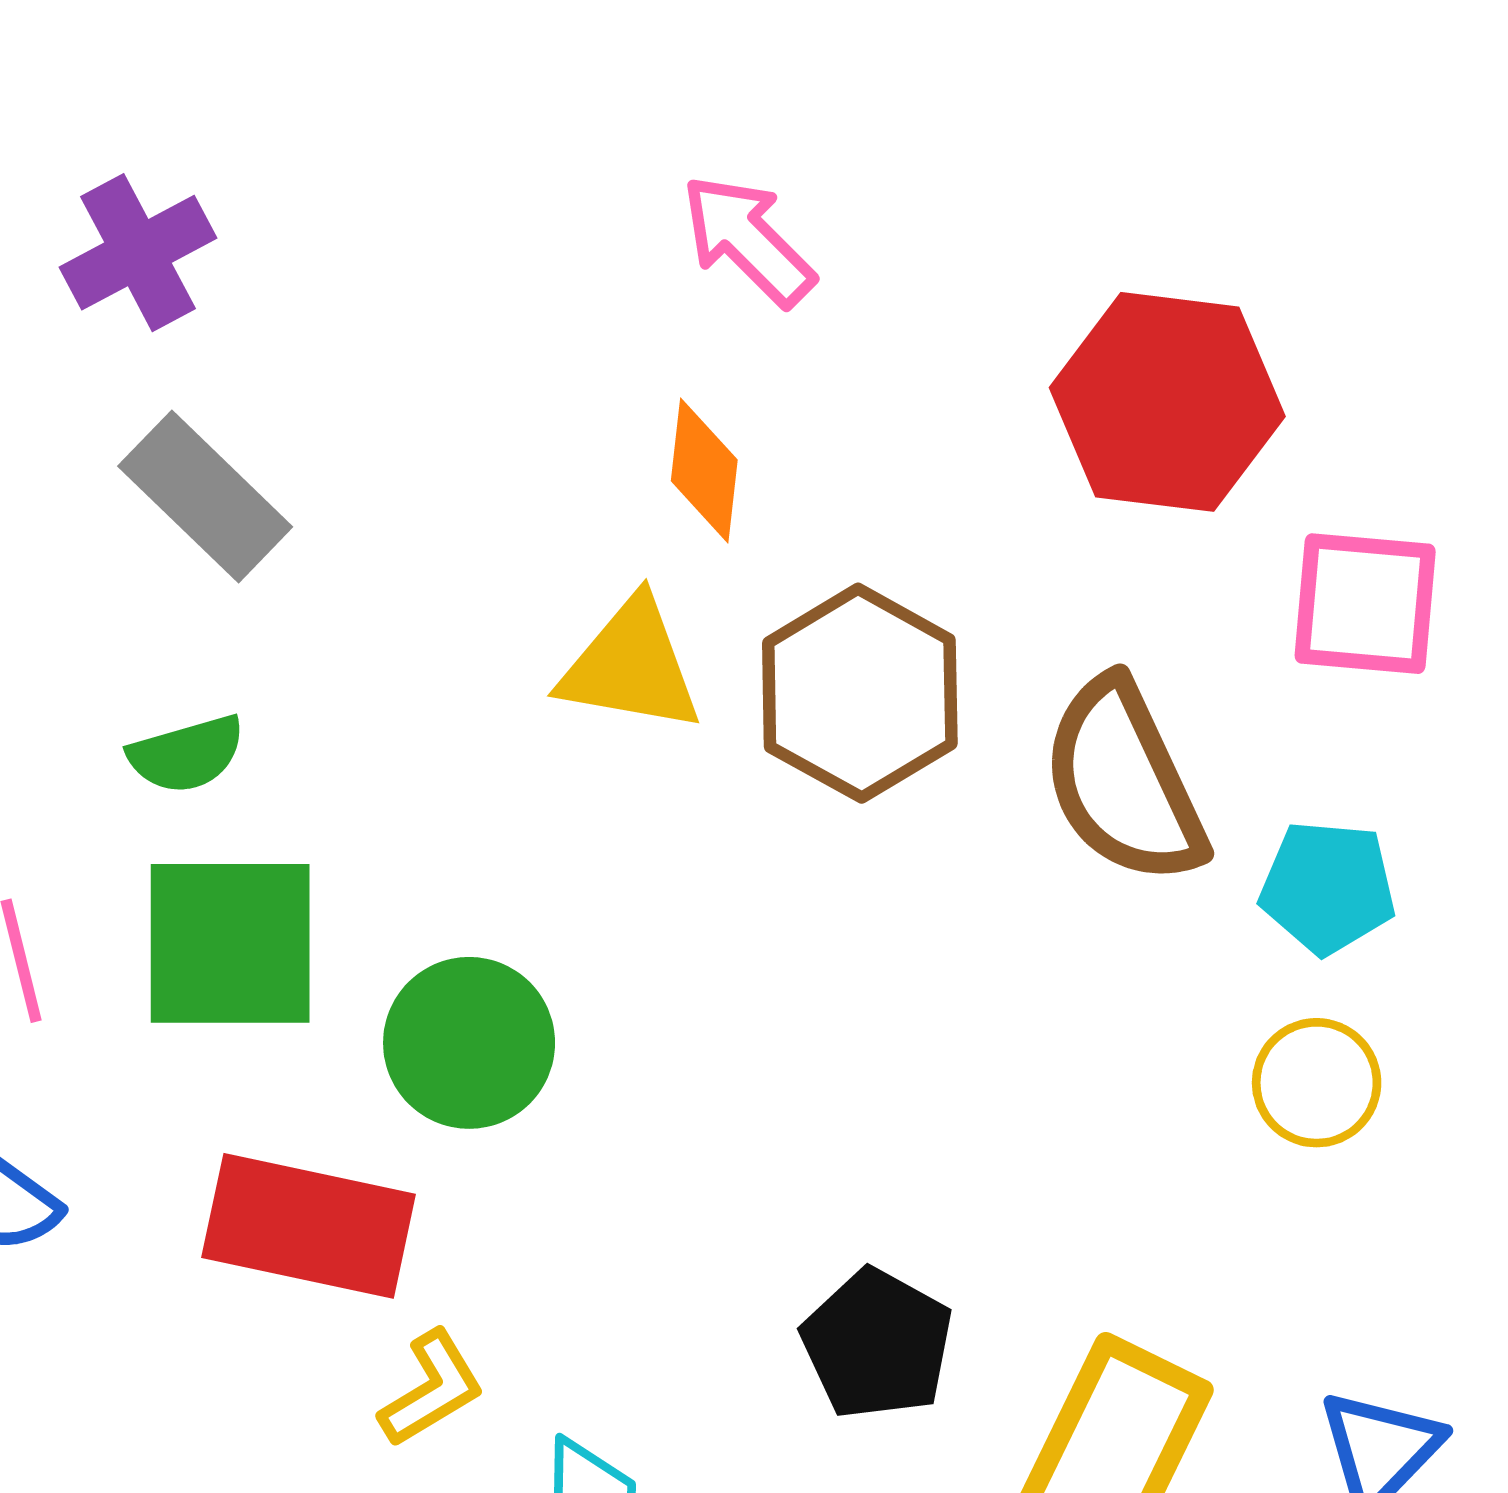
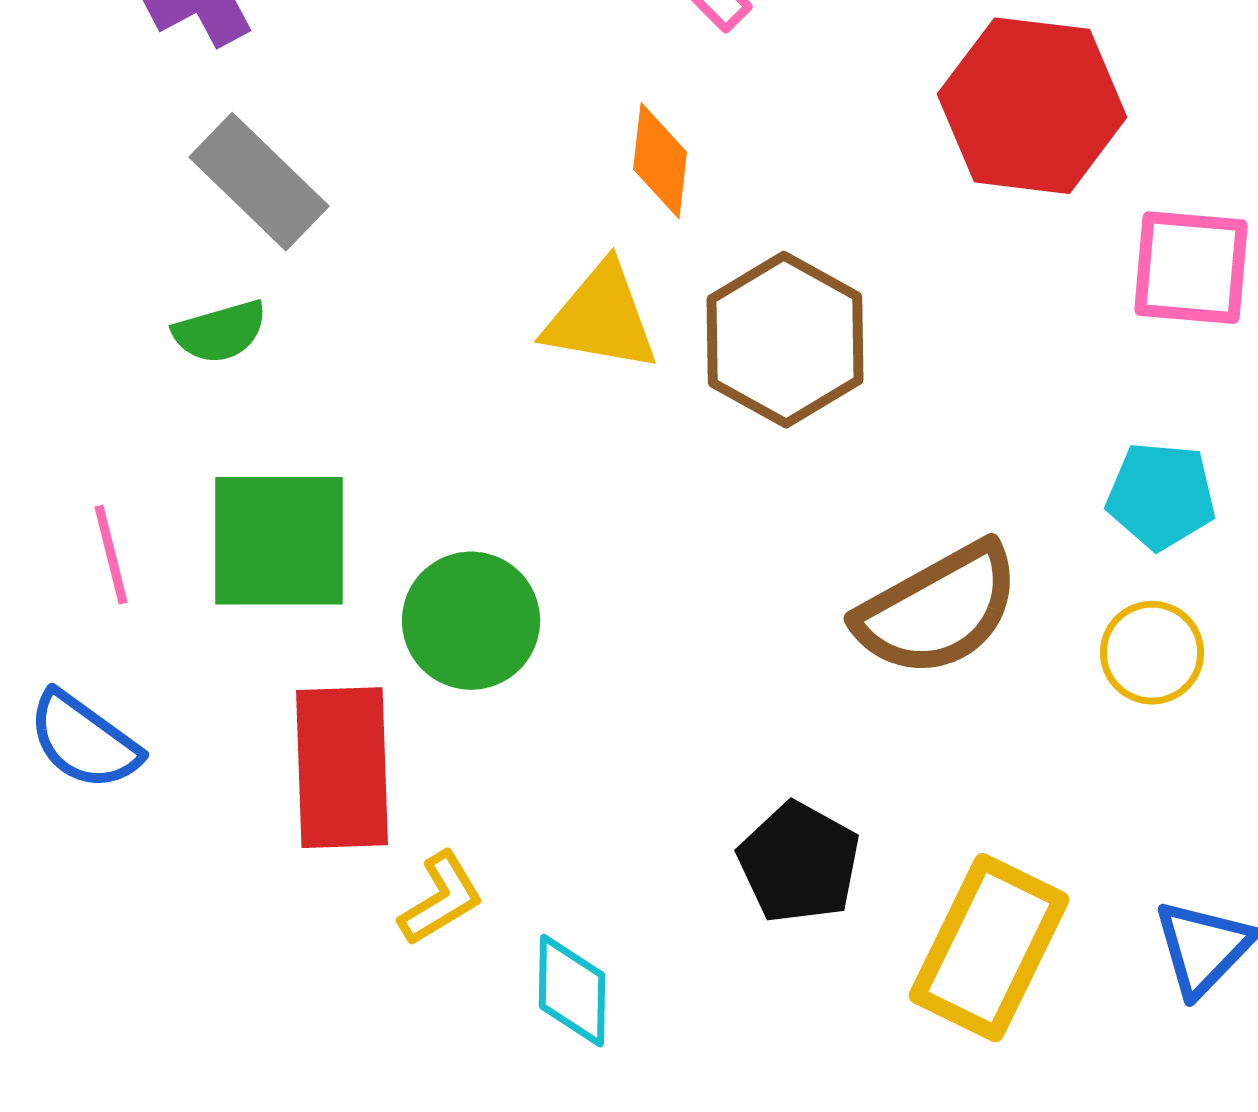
green semicircle: (187, 754) -> (220, 332), moved
brown semicircle: (1124, 782) -> (938, 610), moved, turned -94
red rectangle: (309, 1226) -> (342, 768), turned 76

